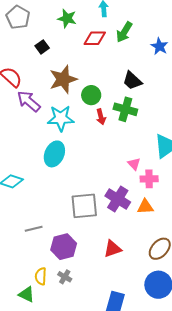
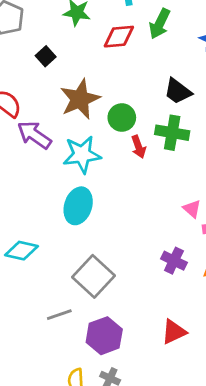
purple cross: (118, 199) -> (174, 261), size x0.7
gray square: (84, 206) -> (94, 276), moved, turned -36

